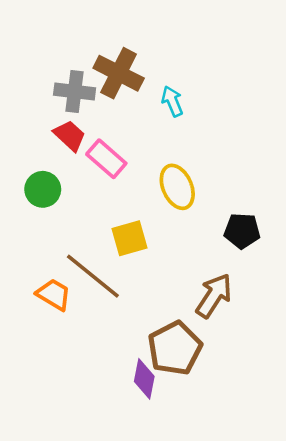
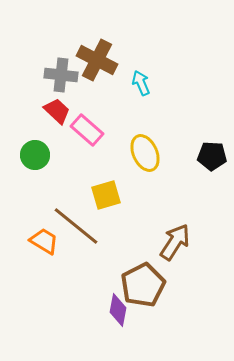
black pentagon: (242, 231) -> (212, 156), moved

